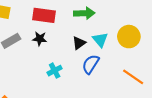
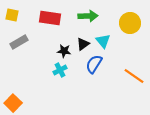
yellow circle: (129, 37) -> (130, 23), moved
black star: (40, 39) -> (64, 51), moved

